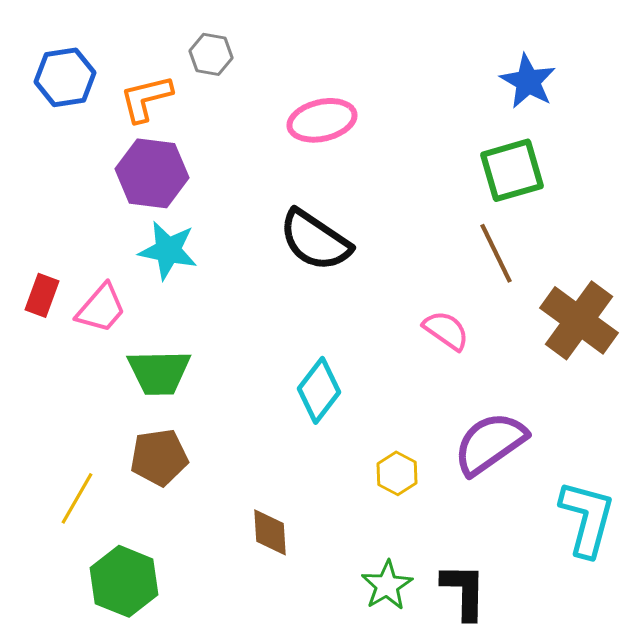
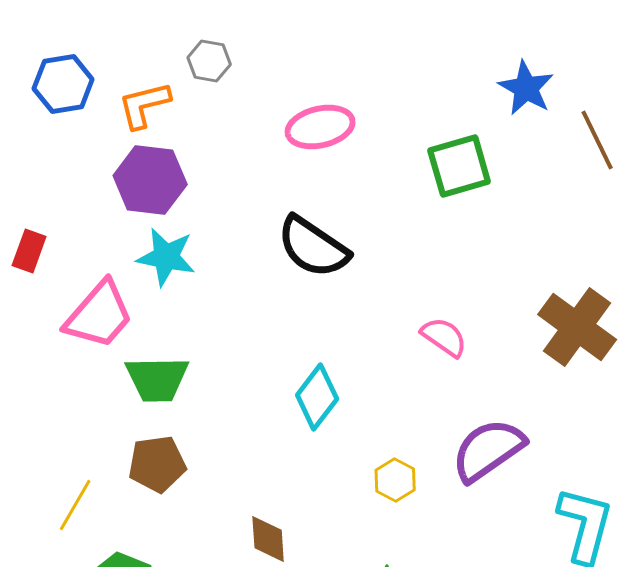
green square: (512, 170) -> (459, 166), moved
brown line: (496, 253) -> (597, 140), moved
red rectangle: (42, 295) -> (29, 251), moved
pink trapezoid: (101, 308) -> (99, 315), size x1.4

